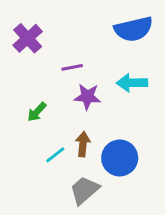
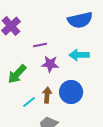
green arrow: (37, 112) -> (17, 74), size x1.5
blue circle: (120, 158) -> (71, 92), moved

